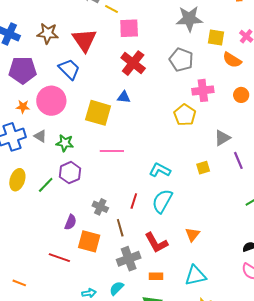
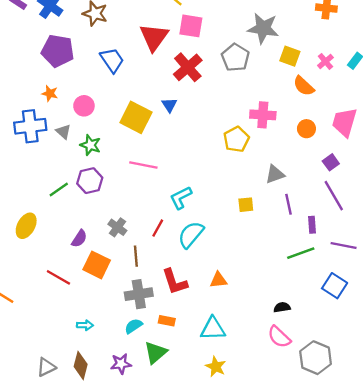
red triangle: (84, 40) -> (154, 37), moved
gray pentagon: (181, 60) -> (235, 57), moved
blue triangle: (124, 97) -> (169, 105), turned 40
pink circle: (51, 101) -> (84, 106), moved, size x0.6
cyan L-shape: (160, 170) -> (181, 198), moved, turned -65
yellow ellipse: (17, 180) -> (26, 226), moved
orange triangle: (192, 234) -> (218, 280), turned 35
cyan semicircle: (117, 288) -> (133, 326), moved

